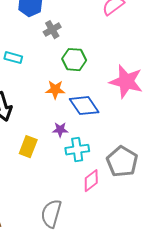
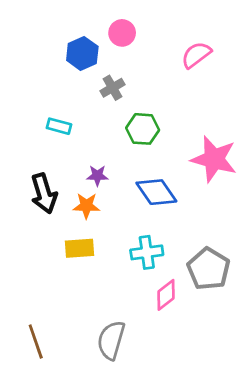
orange star: (55, 90) -> (86, 206), moved
purple star: (60, 130) -> (97, 176), moved
yellow rectangle: (28, 147) -> (80, 248), turned 65

